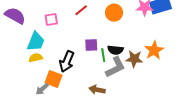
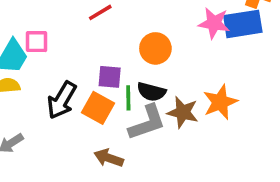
orange circle: (114, 13) -> (155, 48), moved
pink square: (51, 19) -> (36, 42), moved
orange square: (54, 79) -> (98, 108), moved

